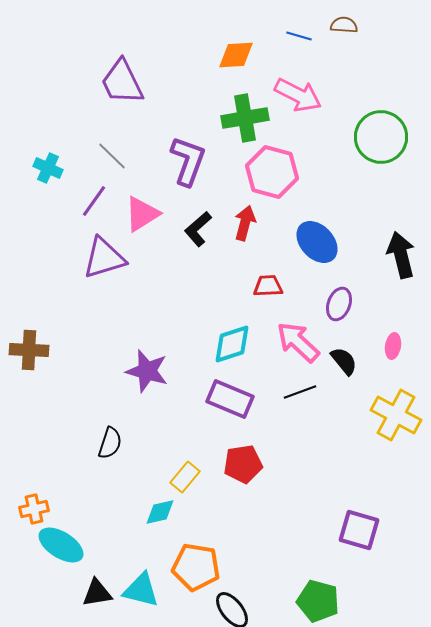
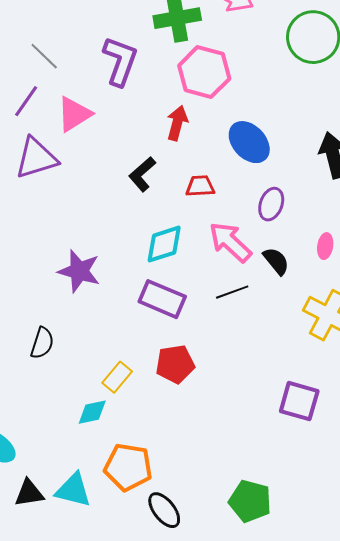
black L-shape: (198, 229) -> (142, 174), moved
purple square: (359, 530) -> (299, 401), moved

